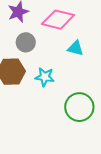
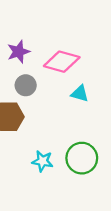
cyan star: (45, 77) -> (42, 161), moved

